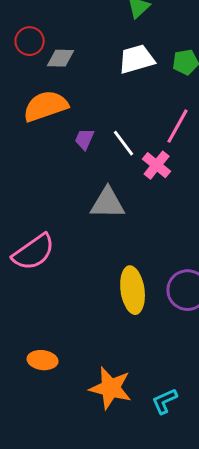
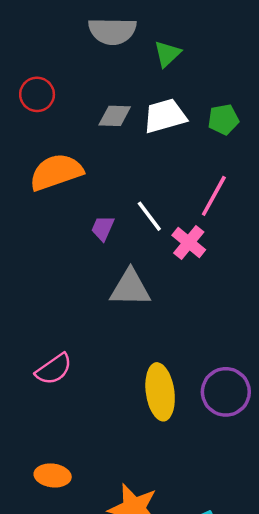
gray diamond: (61, 58) -> (115, 116), moved
purple trapezoid: (85, 139) -> (103, 228), moved
pink semicircle: (34, 252) -> (54, 369), moved, size x0.7

